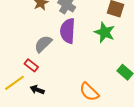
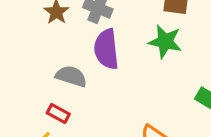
gray semicircle: (43, 44) -> (71, 76), turned 72

